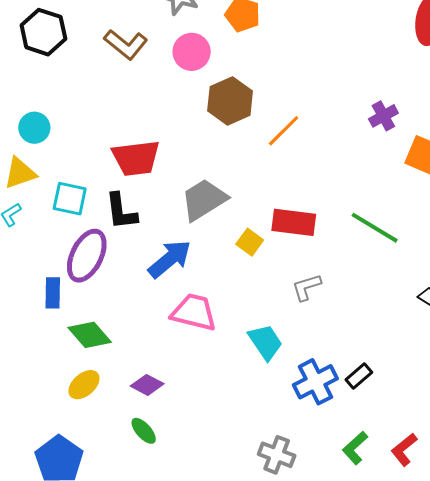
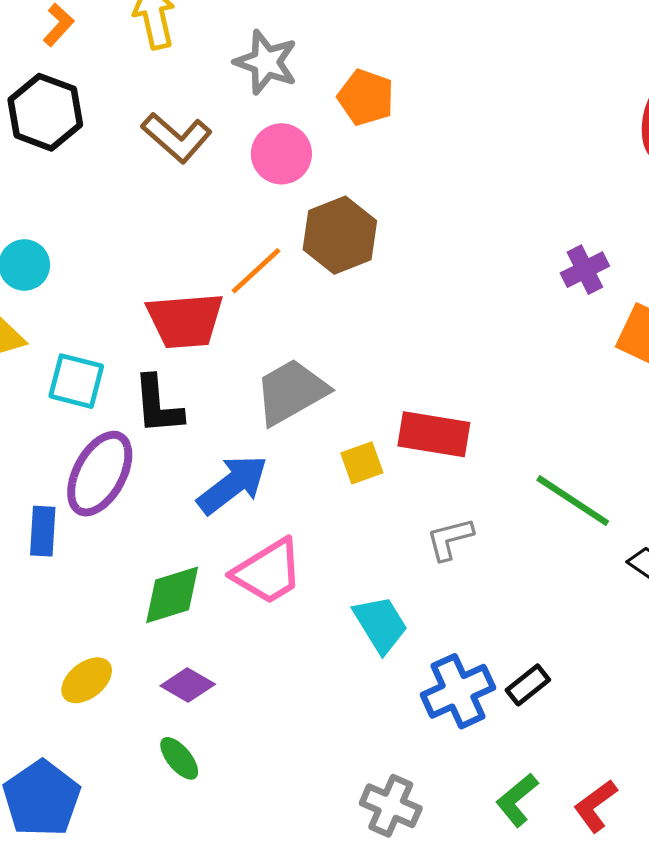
orange line: (284, 131) -> (256, 271), moved
green line: (375, 228) -> (573, 501), moved
yellow square: (250, 242) -> (362, 463), turned 32
pink trapezoid: (194, 312) -> (268, 572), turned 132
green diamond: (90, 335) -> (172, 595), moved, turned -69

